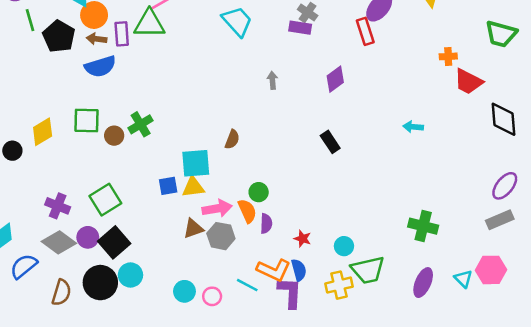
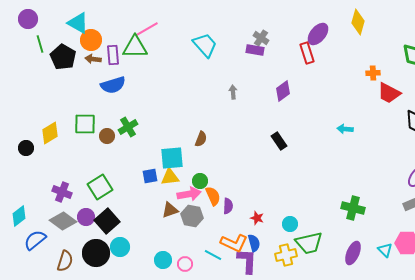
blue semicircle: (100, 67) -> (113, 85), moved
green circle: (259, 192) -> (200, 181), moved

